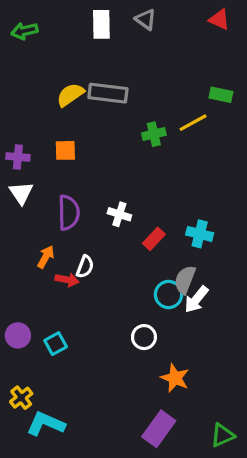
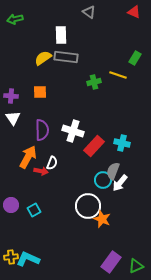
white rectangle: (101, 24) -> (61, 35), moved
green rectangle: (221, 95) -> (135, 58), turned -72
yellow line: (193, 123) -> (118, 75), turned 48
white cross: (119, 214) -> (73, 131), size x1.5
red rectangle: (154, 239) -> (94, 146), size x1.5
orange arrow: (46, 257) -> (28, 157), size x1.6
white circle: (144, 337) -> (88, 206), size x1.6
orange star: (175, 378) -> (102, 219), moved
yellow cross: (21, 398) -> (11, 257), moved, turned 32
purple rectangle: (159, 429) -> (111, 262), moved

